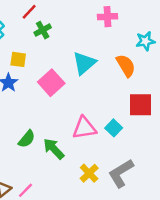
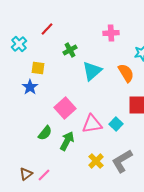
green cross: (43, 30) -> (70, 50), moved
pink square: (51, 83) -> (65, 108), moved
green arrow: (54, 149) -> (67, 141), turned 72

